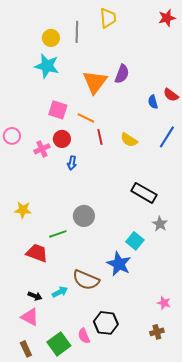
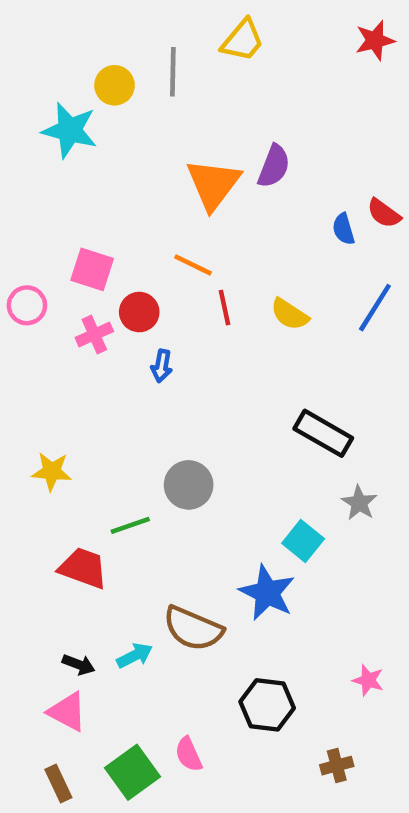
yellow trapezoid: (108, 18) -> (242, 40), turned 45
cyan star: (47, 66) -> (70, 130), moved
pink square: (58, 110) -> (92, 269), moved
black hexagon: (106, 323) -> (267, 705), moved
brown cross: (157, 332) -> (337, 766), moved

